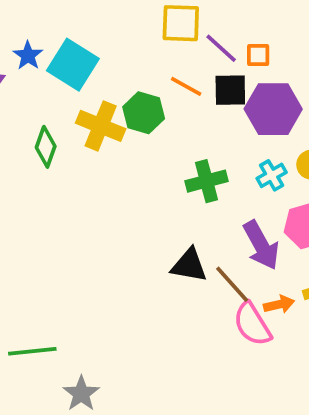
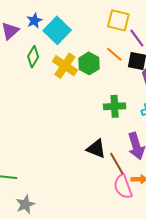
green diamond: (46, 147) -> (33, 57), moved

